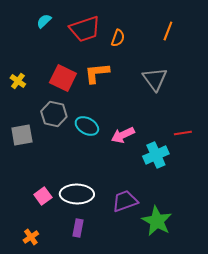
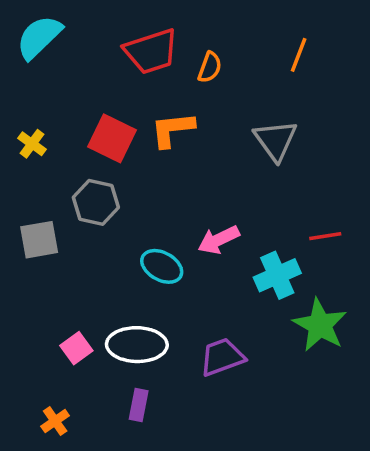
cyan semicircle: (44, 21) -> (39, 37), moved, size x1.8
cyan ellipse: (87, 126) -> (162, 266), moved
green star: (157, 221) -> (320, 325), moved

